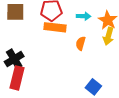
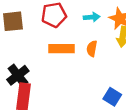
orange rectangle: (55, 27) -> (62, 49), moved

